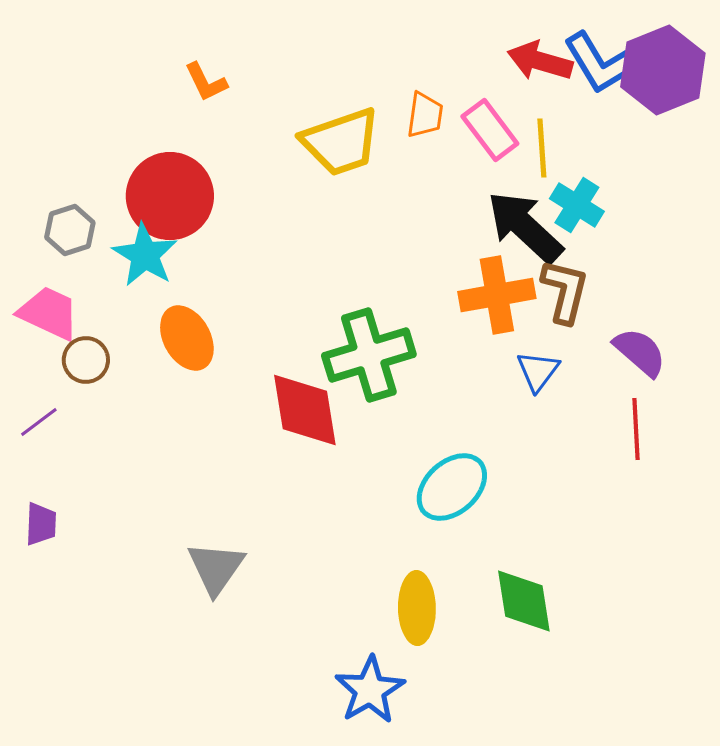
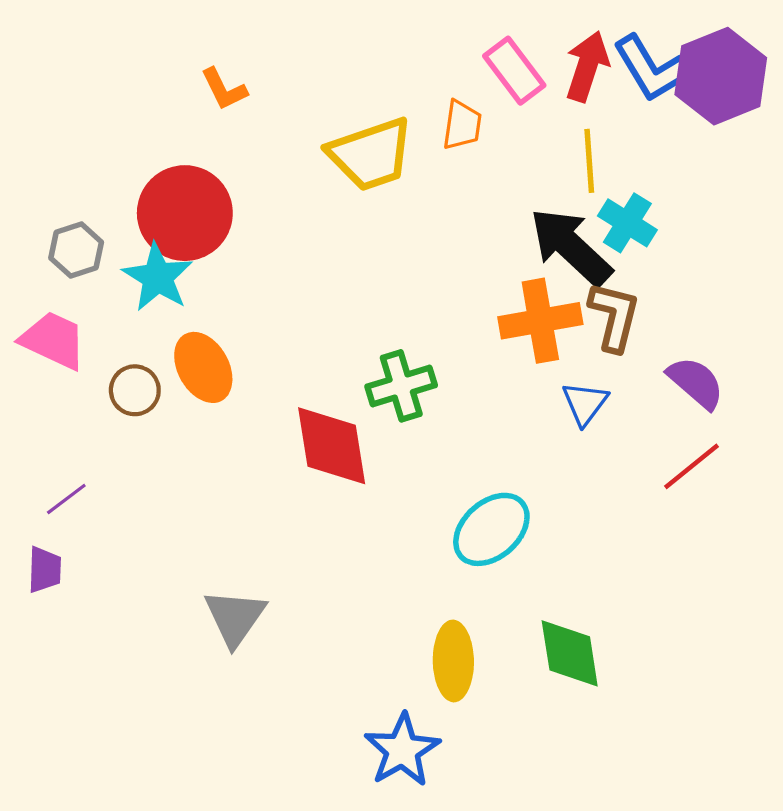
red arrow: (540, 61) -> (587, 66), turned 92
pink rectangle: (490, 130) -> (514, 71), moved
green cross: (369, 355) -> (401, 386), size x0.7
brown circle: (86, 360) -> (135, 390), moved
purple line: (39, 422) -> (66, 499), moved
red line: (636, 429) -> (691, 466), turned 54

